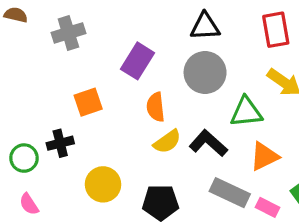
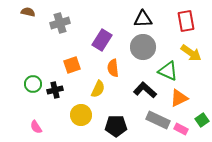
green triangle: (246, 112) -> (168, 71), turned 30
yellow semicircle: (167, 142) -> (98, 89), moved, turned -30
green circle: (24, 158) -> (33, 84), moved

